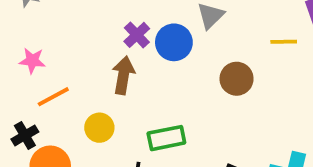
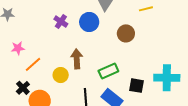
purple cross: (137, 35) -> (61, 22), moved
brown arrow: (123, 75) -> (77, 59), moved
green rectangle: (166, 138) -> (108, 71), moved

